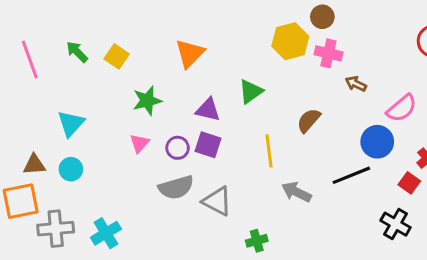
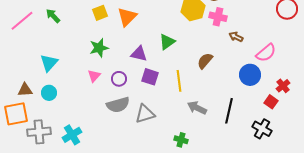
yellow square: (117, 56) -> (100, 13), moved, turned 35
pink line: (30, 59) -> (22, 21), turned 70
purple square: (208, 145) -> (150, 77), moved
black line: (351, 175) -> (229, 111), moved, turned -55
gray triangle: (217, 201) -> (145, 114), turned -45
green cross: (257, 241) -> (181, 140), moved, turned 32

